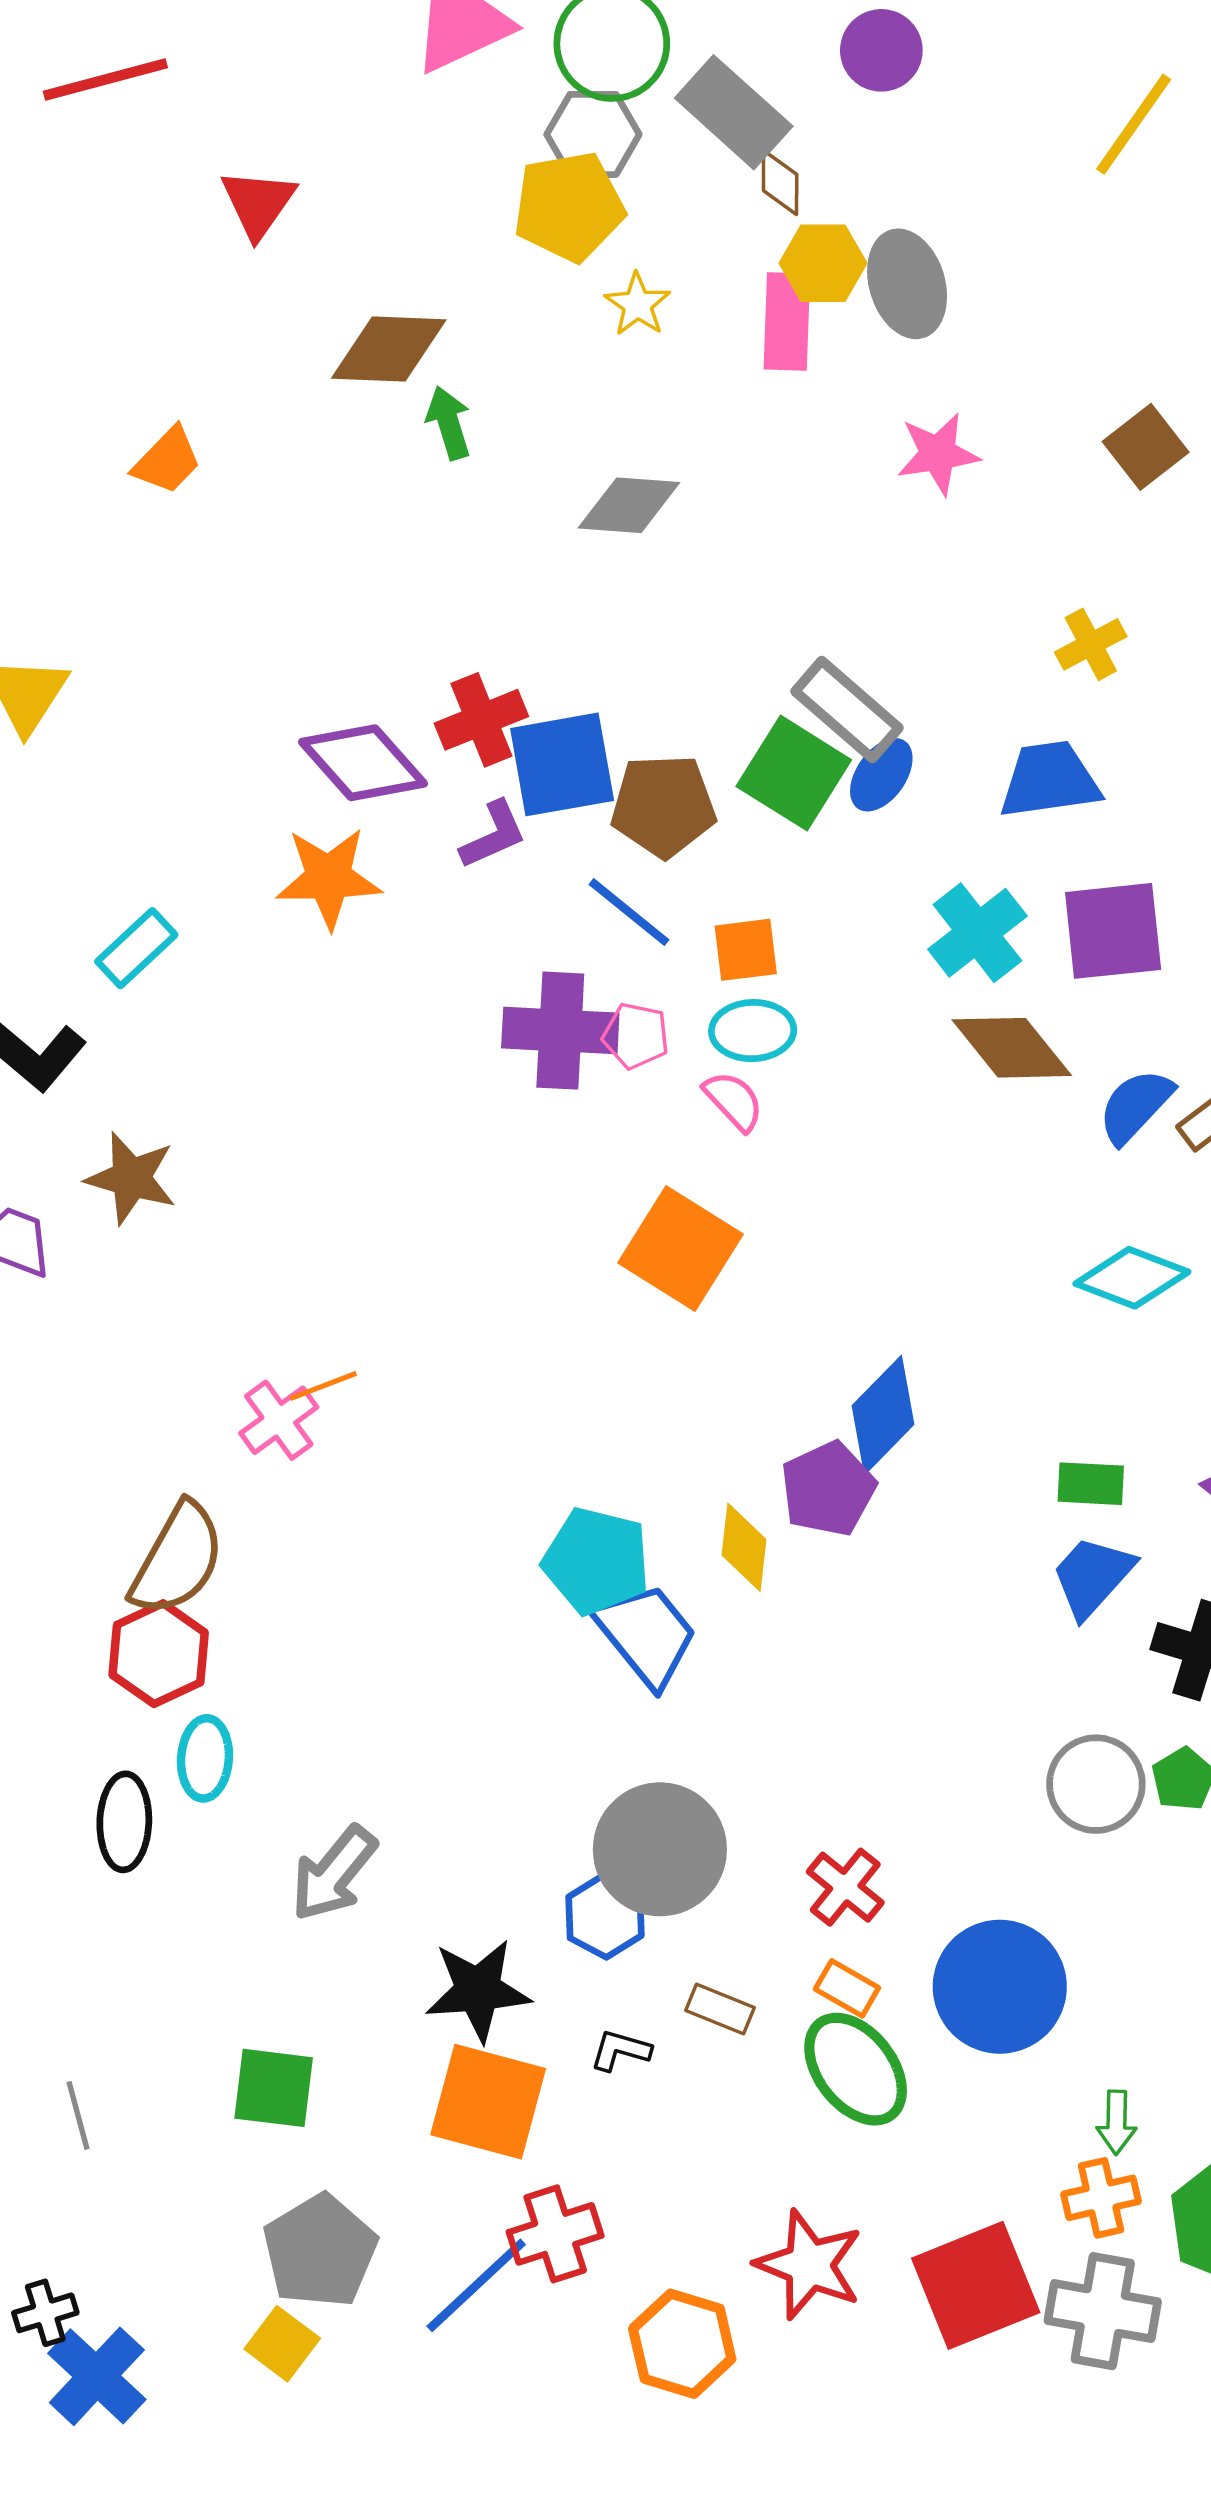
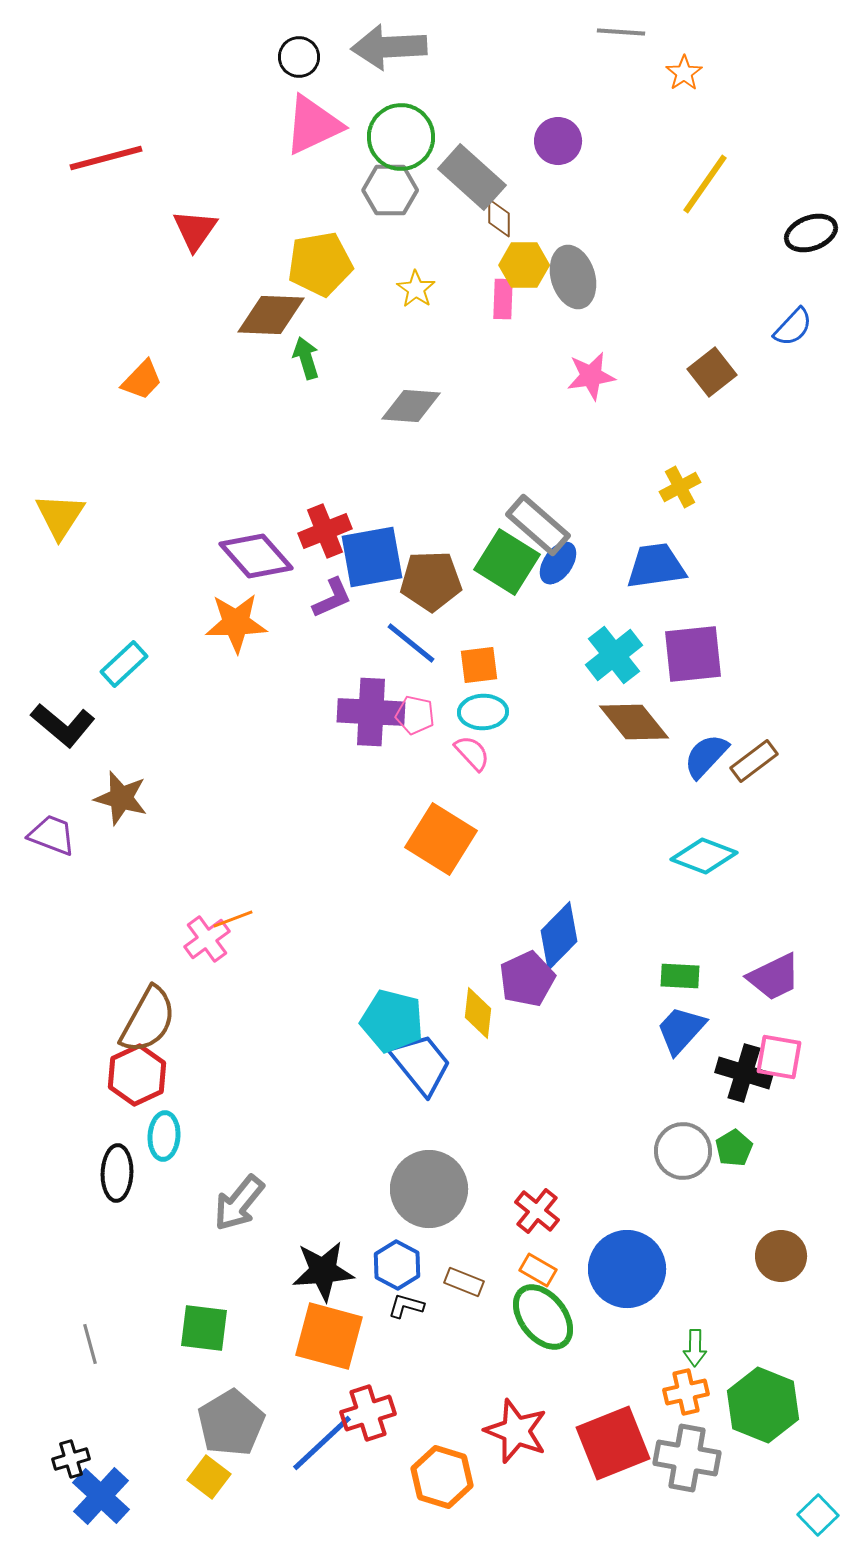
yellow pentagon: (569, 207) -> (320, 264), moved
pink rectangle: (787, 322) -> (503, 299), size x0.7
blue hexagon: (605, 1916) -> (397, 1265), moved

